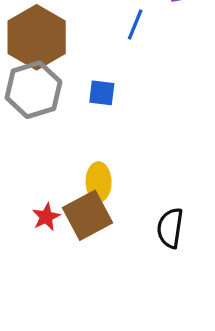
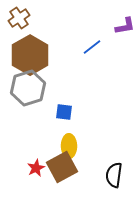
blue line: (135, 25) -> (92, 47), turned 30
blue square: (102, 93) -> (64, 112), moved

